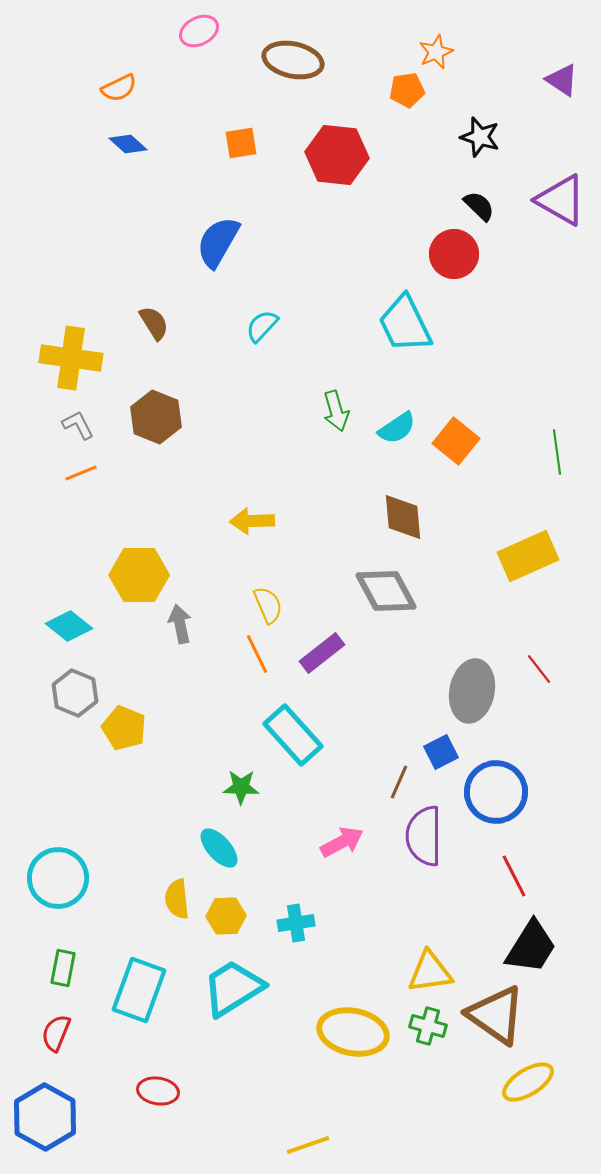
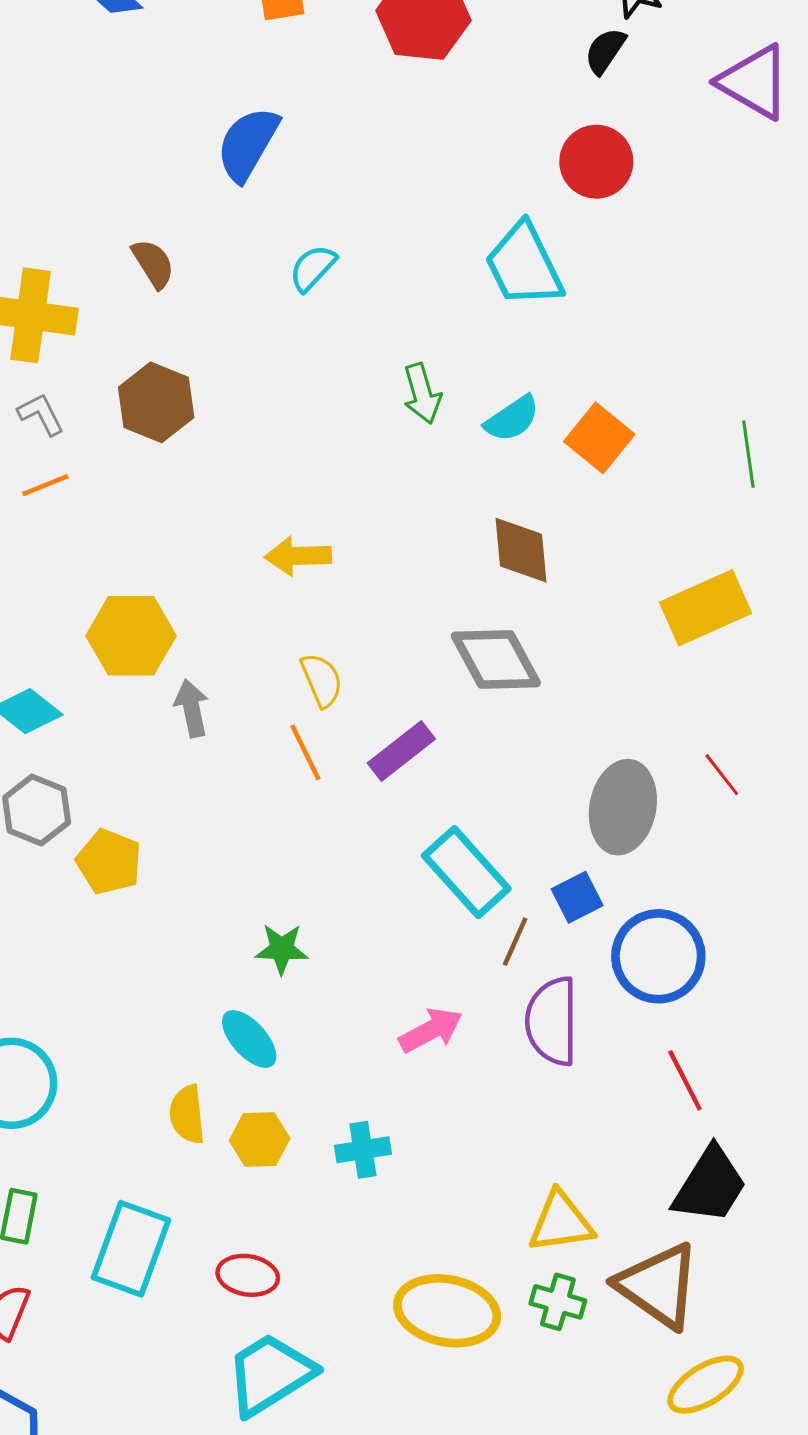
black semicircle: (479, 206) -> (605, 51), moved, turned -100
cyan rectangle: (293, 735) -> (466, 872), moved
cyan trapezoid: (233, 988) -> (270, 1374), moved
red ellipse: (158, 1091) -> (248, 1275), moved

